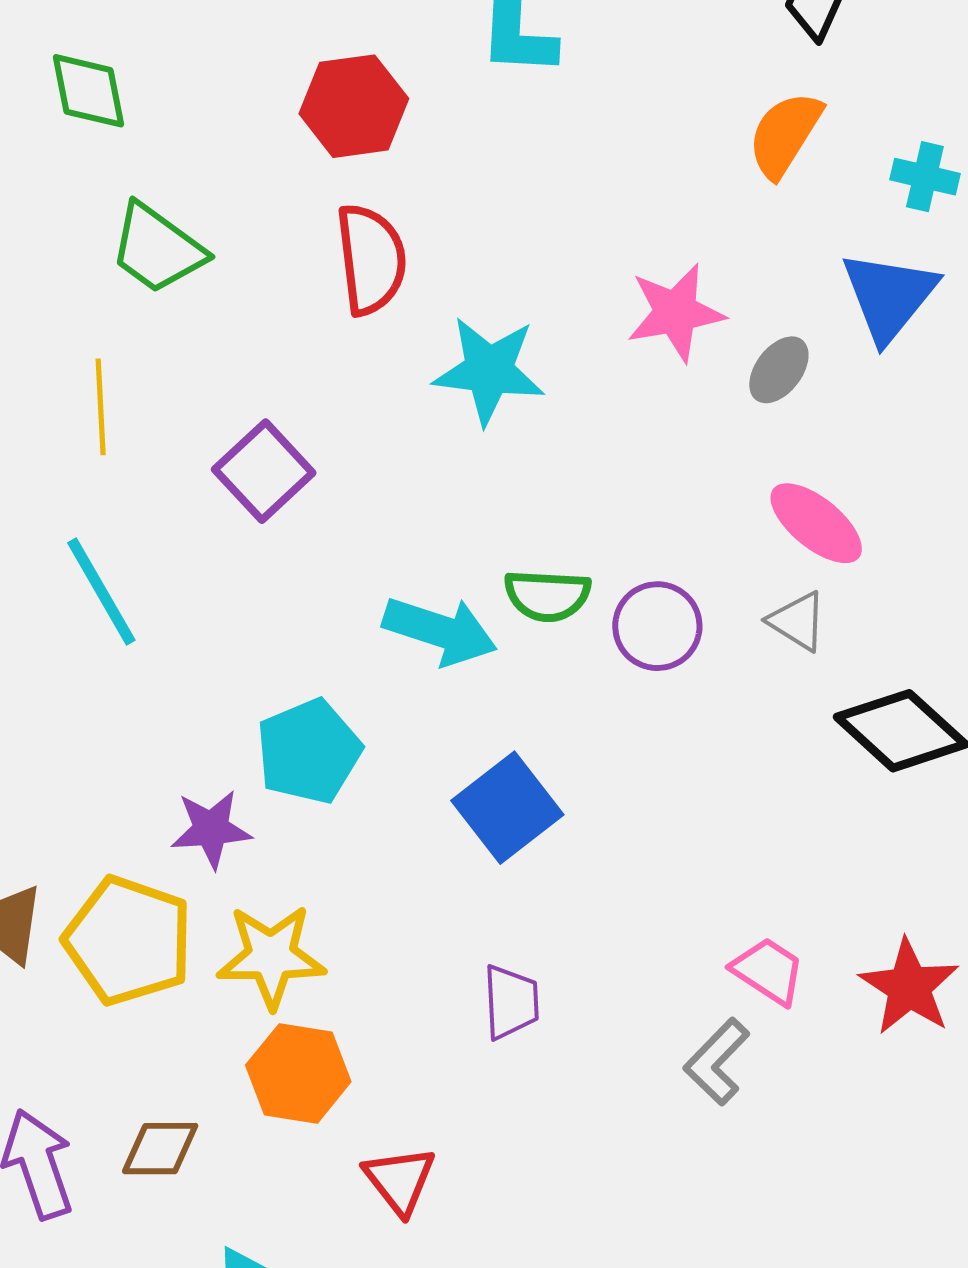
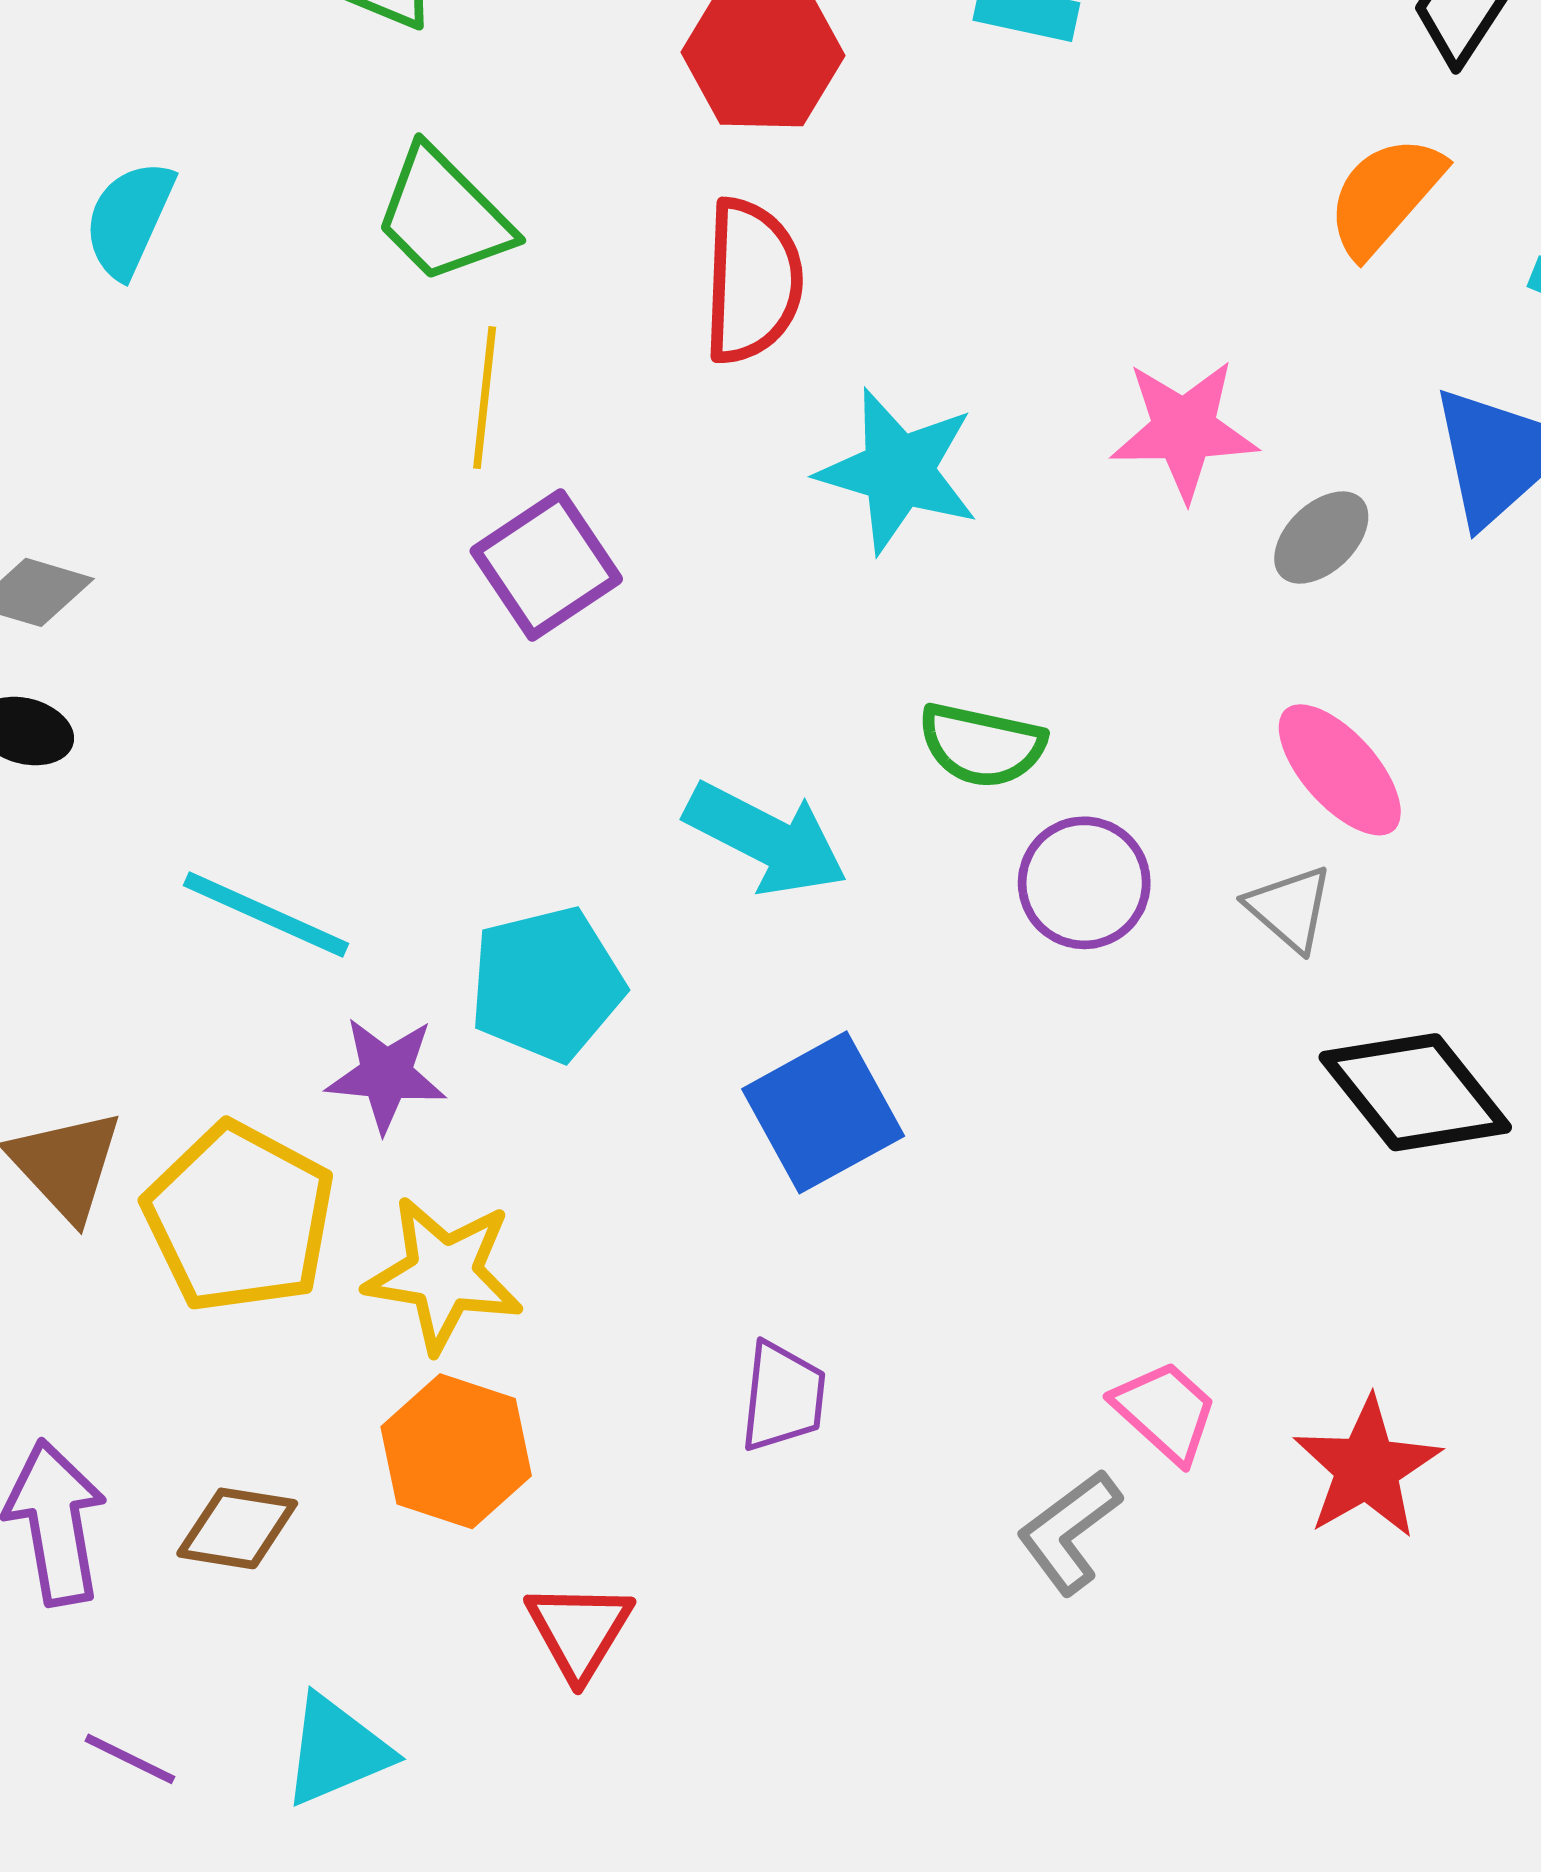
yellow line: (101, 407) -> (485, 398), moved
cyan line: (101, 592) -> (266, 915), moved, turned -45
green semicircle: (547, 595) -> (982, 745), moved

